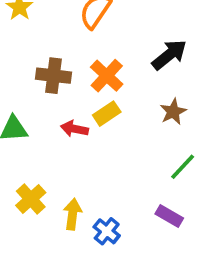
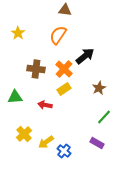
black arrow: (169, 55) -> (85, 56), moved
red arrow: (74, 129) -> (45, 105), moved
yellow arrow: (73, 214) -> (46, 142), turned -133

